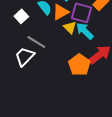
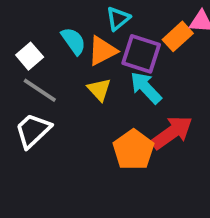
yellow triangle: (70, 27) -> (99, 89), moved
gray line: (36, 42) -> (40, 90), moved

